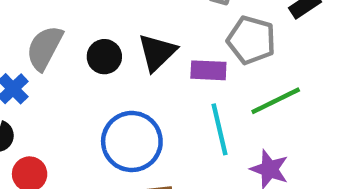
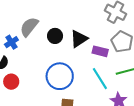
cyan line: (220, 129) -> (100, 79), turned -30

